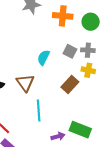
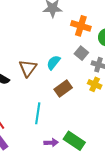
gray square: (70, 51) -> (81, 53), moved
brown triangle: (25, 83) -> (28, 68), moved
brown rectangle: (70, 85) -> (63, 89), moved

